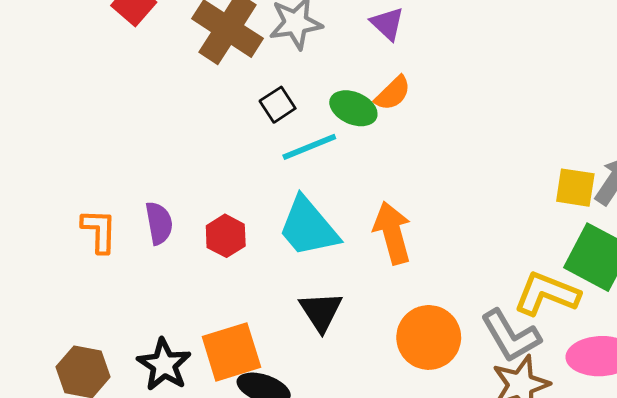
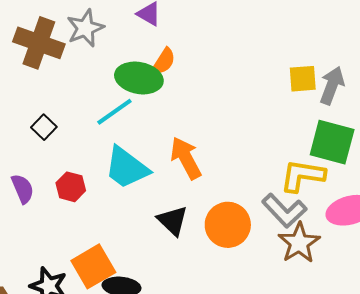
black square: (278, 105) -> (44, 127), moved
green ellipse: (353, 108) -> (139, 78), size x1.4
yellow square: (575, 188) -> (303, 79), moved
black triangle: (321, 311) -> (173, 221), moved

